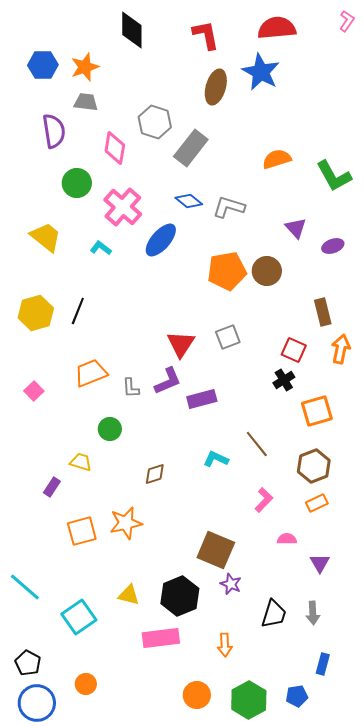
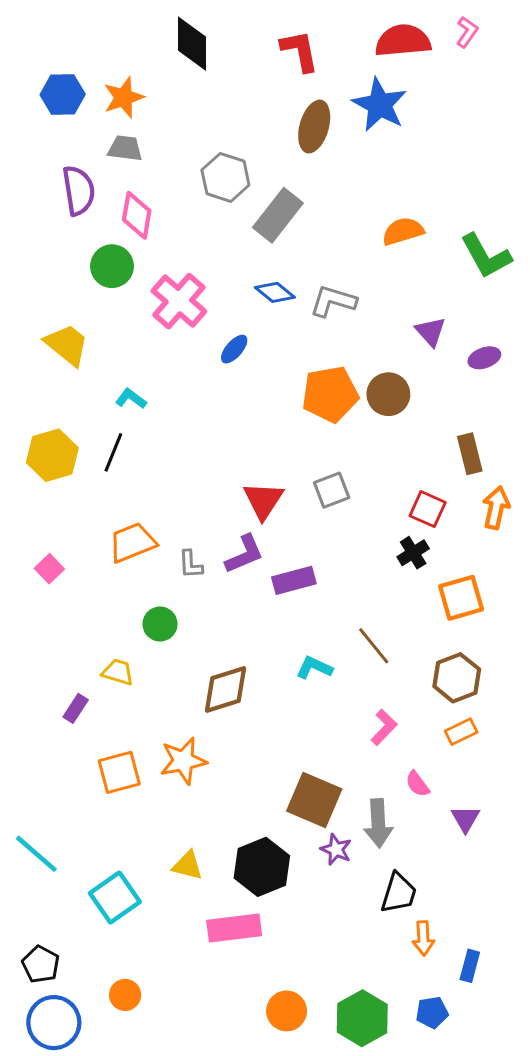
pink L-shape: (347, 21) -> (467, 32), moved
pink diamond: (115, 148) -> (137, 215), moved
blue ellipse: (161, 240) -> (234, 349), size x0.6
cyan L-shape: (101, 248) -> (131, 399), moved
brown diamond: (155, 474) -> (225, 689), size x1.6
pink semicircle: (287, 539) -> (417, 784), turned -126
gray arrow: (313, 613) -> (378, 823), moved, size x1.4
orange arrow: (225, 645) -> (423, 938), moved

